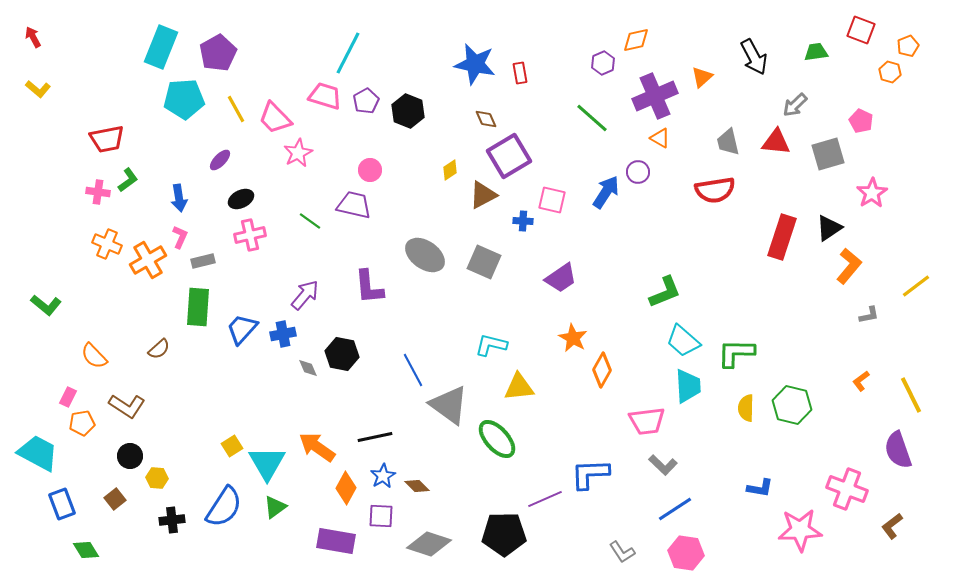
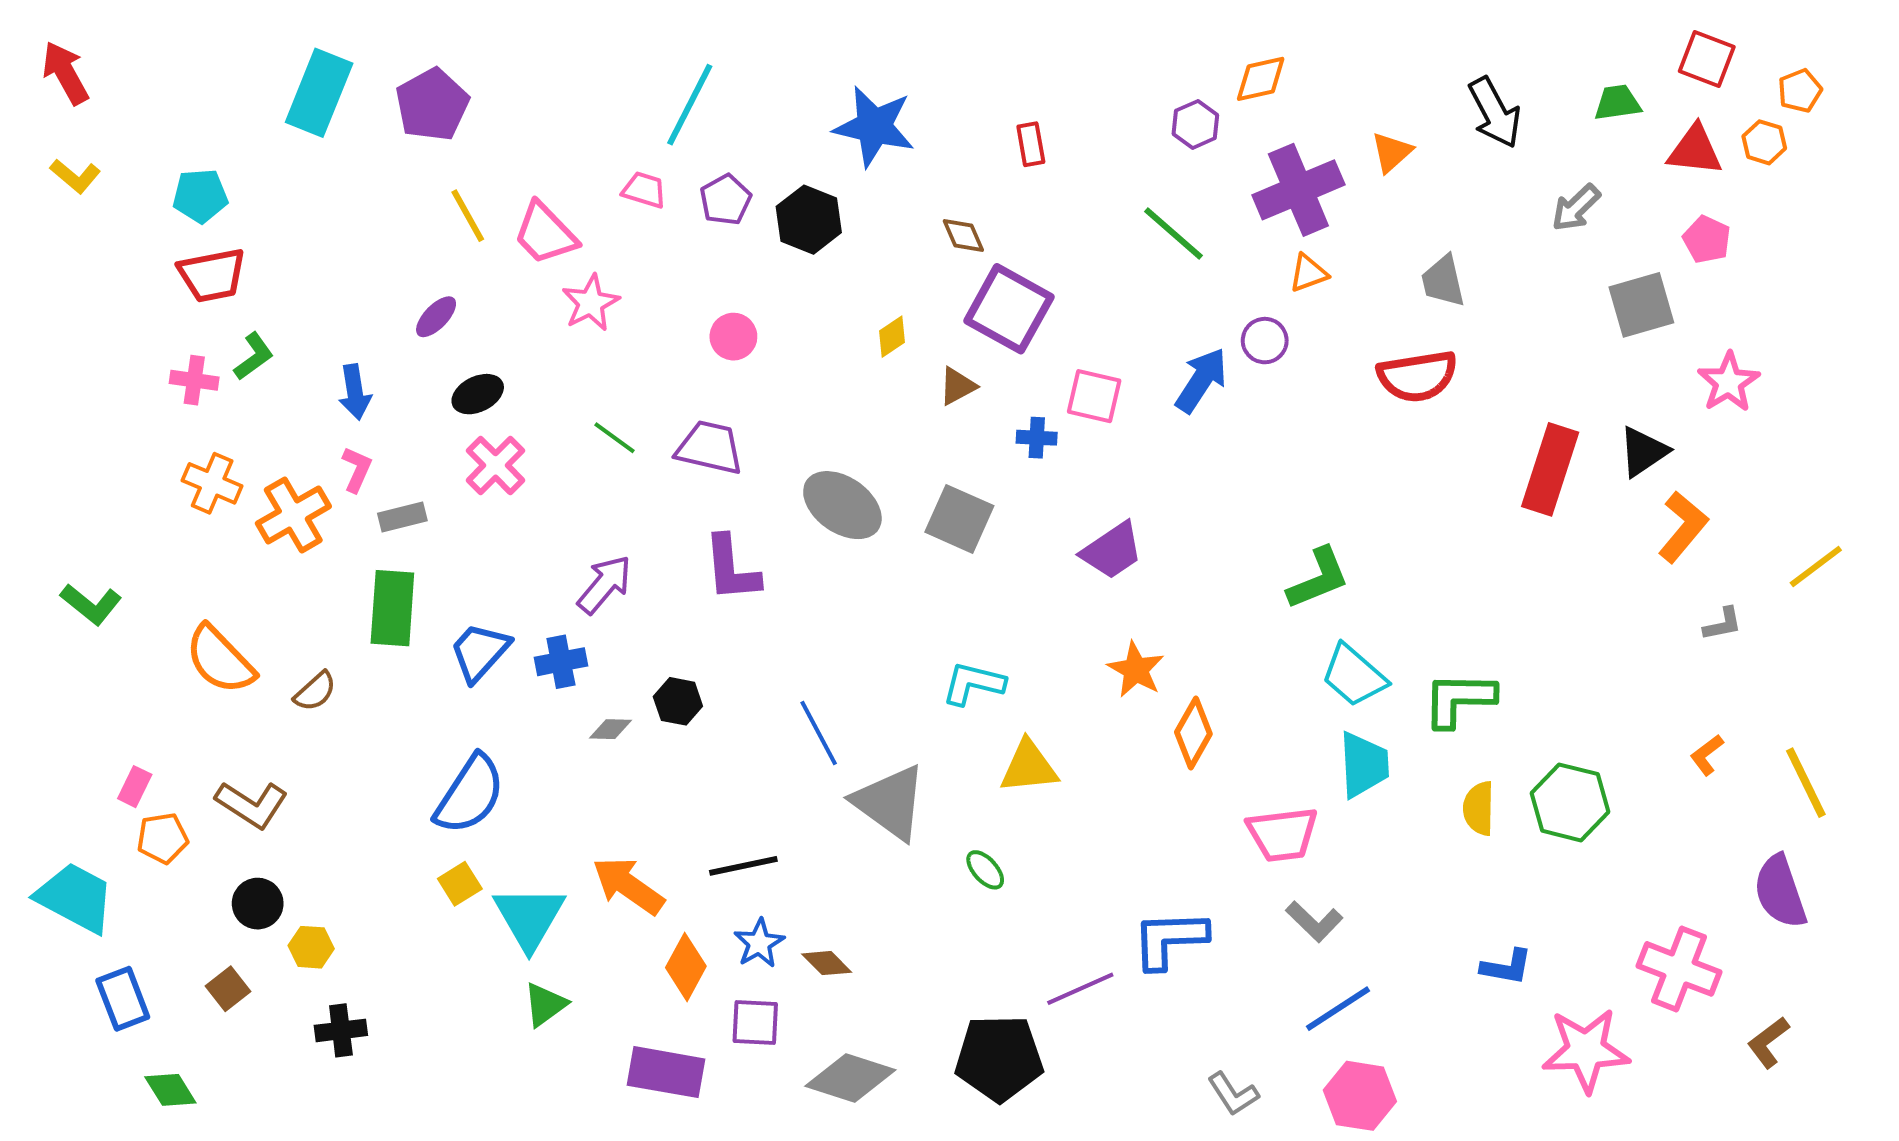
red arrow: (33, 37) -> (65, 73), size x1.5
blue star: (475, 64) -> (874, 126), moved
pink trapezoid: (325, 96) -> (644, 190), size x0.7
cyan pentagon: (184, 99) -> (200, 196), moved, size x0.7
orange triangle: (660, 138) -> (1308, 273), turned -50
red triangle: (776, 142) -> (1695, 150), moved
purple square: (509, 156) -> (1009, 309), turned -30
brown triangle: (483, 195) -> (957, 386), size x0.7
purple trapezoid: (354, 205) -> (710, 448), moved
pink cross: (250, 235) -> (496, 465), turned -32
black hexagon: (342, 354) -> (678, 701), size x0.7
orange semicircle: (94, 356) -> (220, 660), moved, size x1.4
gray diamond: (308, 368) -> (611, 729), turned -65
green ellipse: (497, 439) -> (985, 870), size x0.5
blue semicircle: (224, 507) -> (470, 795), moved

